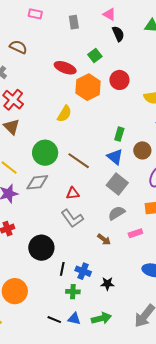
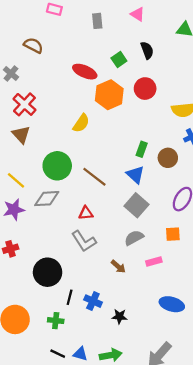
black semicircle: (118, 34) -> (147, 50), moved
brown circle: (142, 150) -> (168, 158), moved
green cross: (73, 292) -> (56, 321), moved

